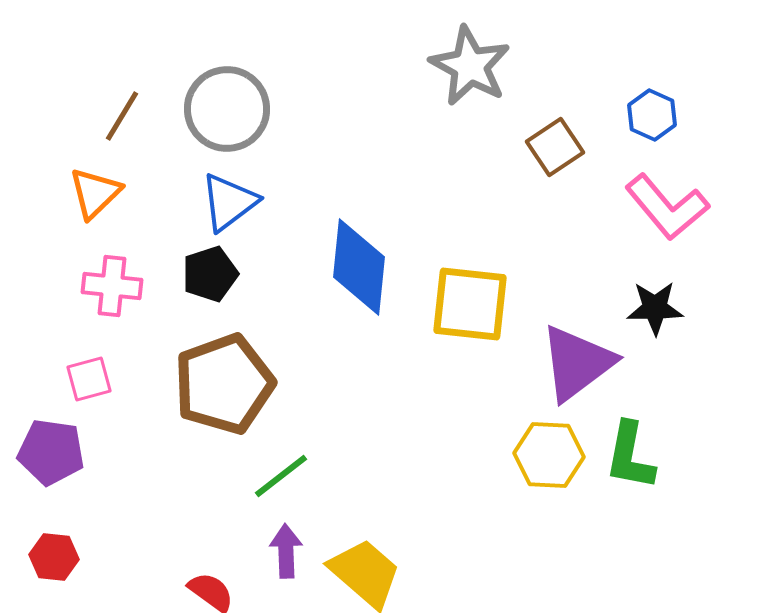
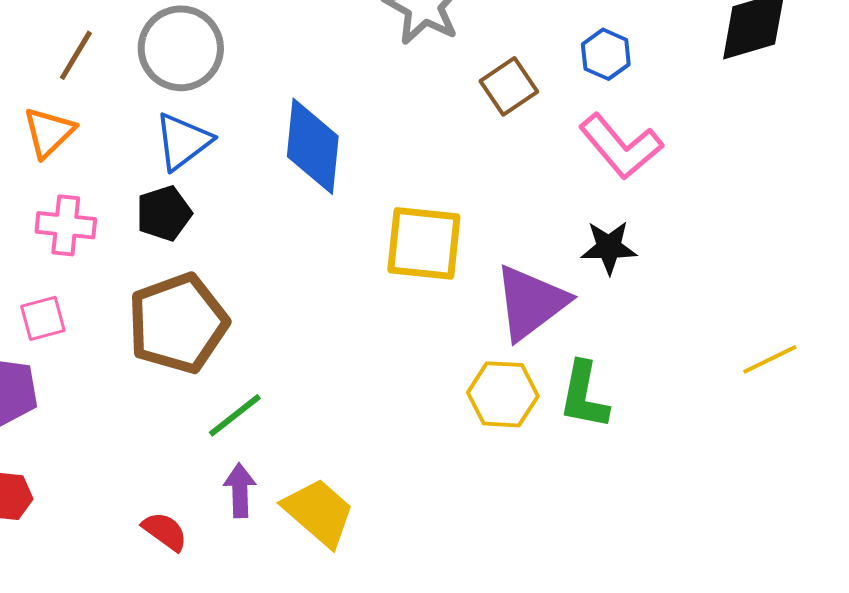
blue diamond: (359, 267) -> (313, 146), moved

